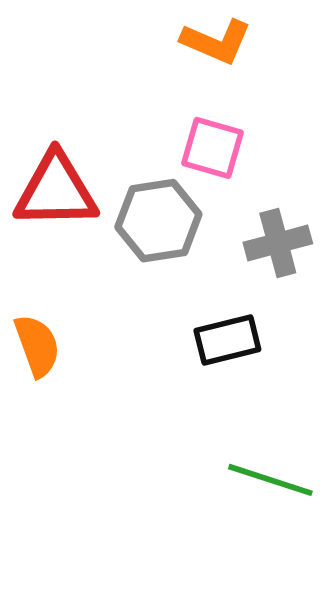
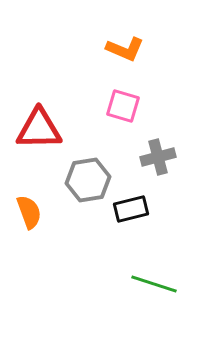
gray hexagon: (158, 221) -> (88, 180), moved

